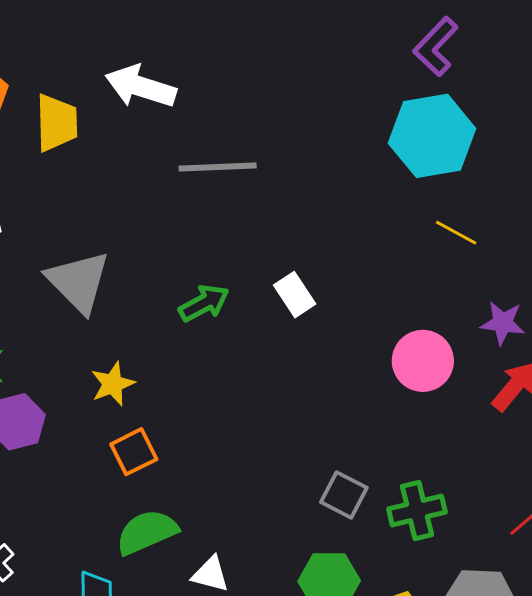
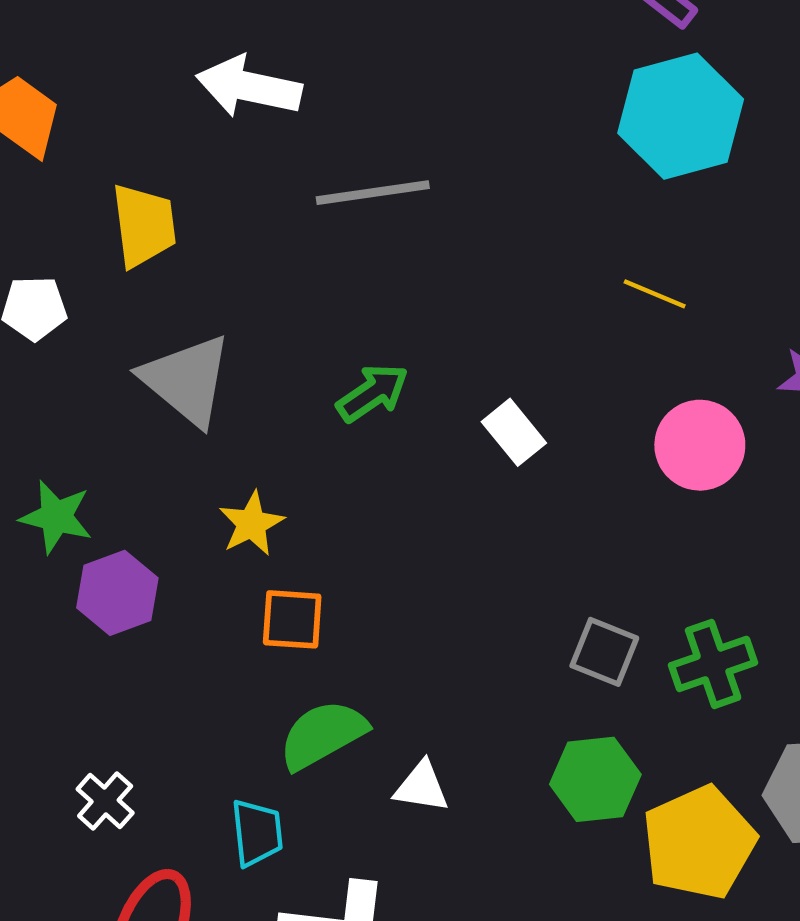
yellow trapezoid: (57, 123) -> (144, 225), moved
yellow line: (456, 233) -> (655, 294), moved
white rectangle: (295, 295) -> (514, 432), moved
orange square: (134, 452) -> (292, 619), turned 36

